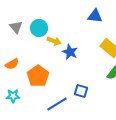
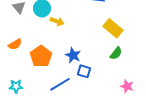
blue star: (70, 52) -> (73, 55), moved
cyan star: (13, 96) -> (16, 86), moved

